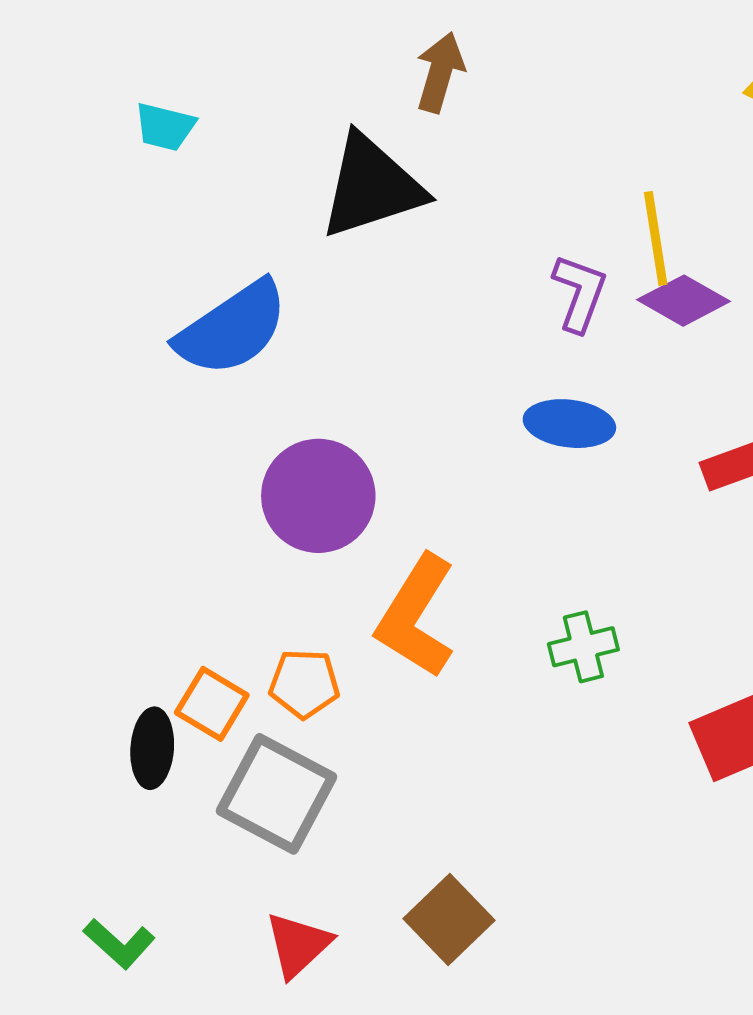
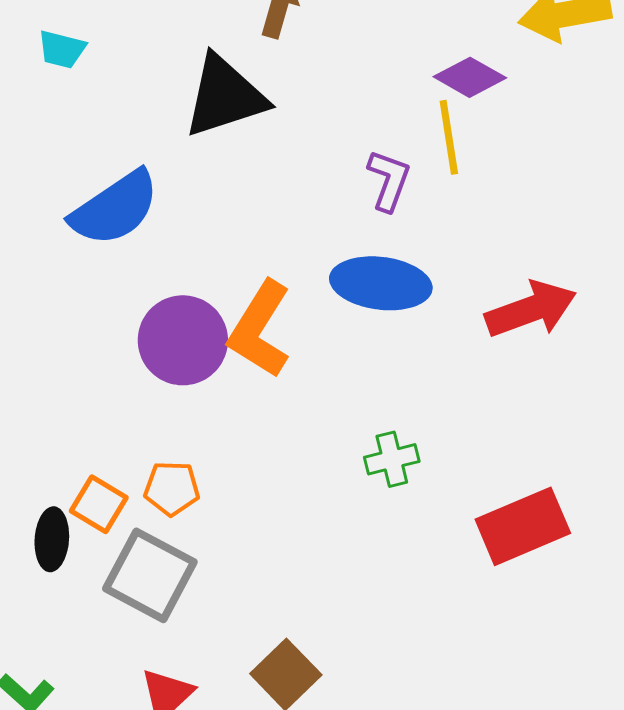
purple diamond: (684, 301) -> (470, 77), moved
blue ellipse: (569, 424) -> (381, 283), size x1.4
orange L-shape: (416, 616) -> (260, 329), moved

